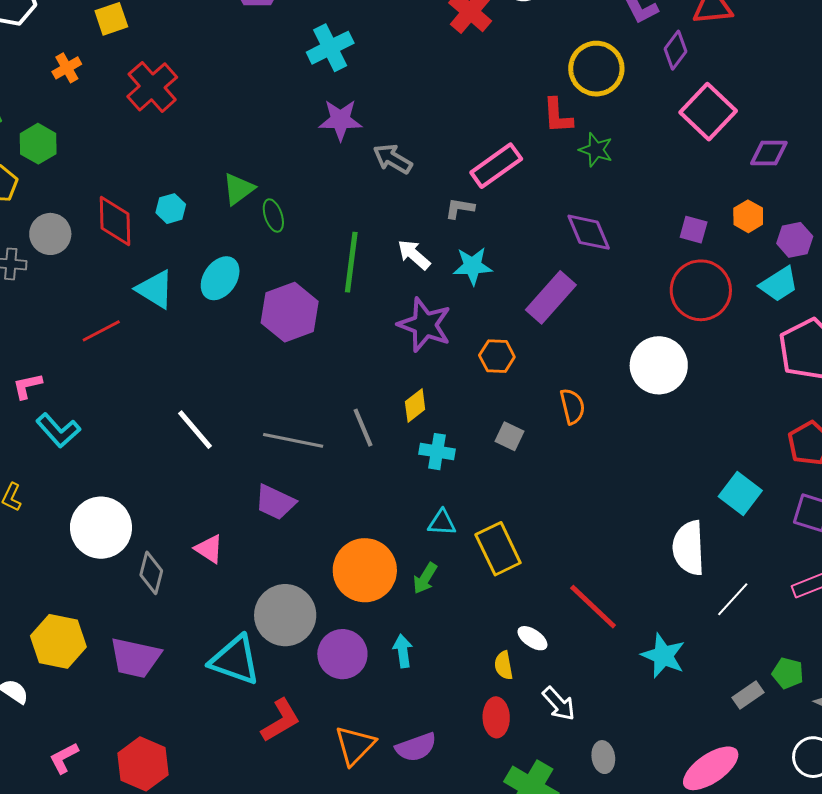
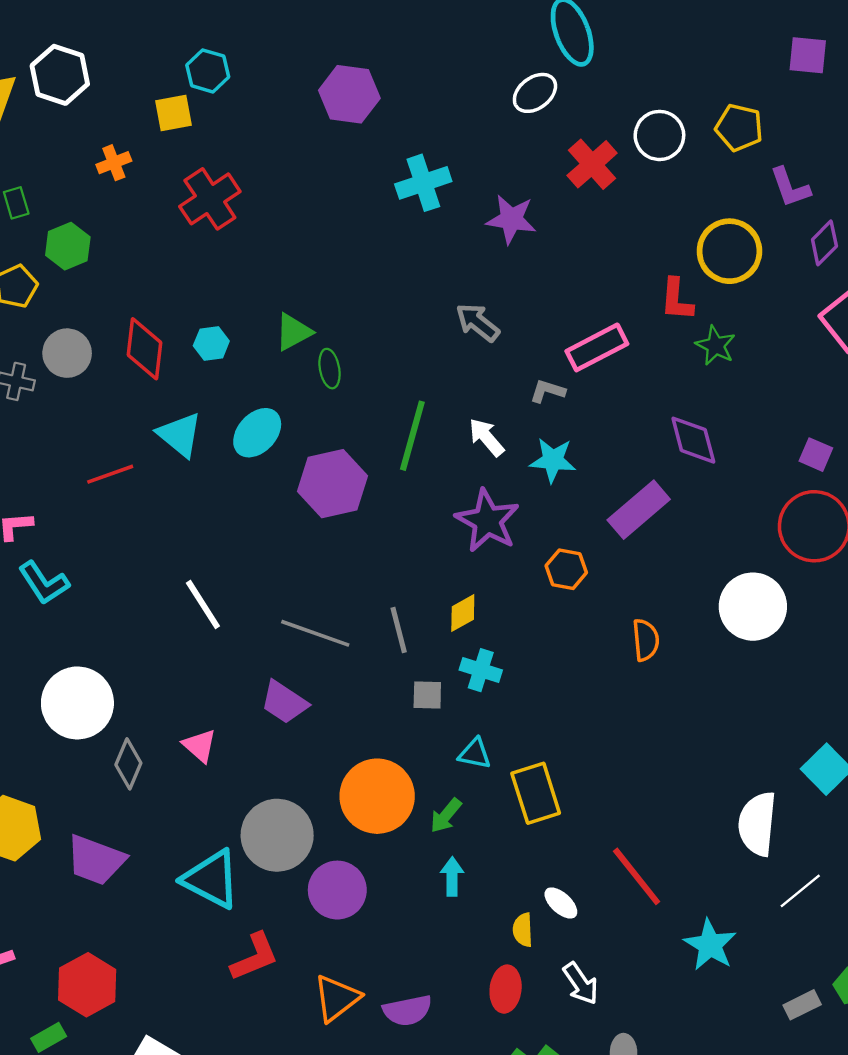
purple star: (340, 120) -> (511, 219), moved
gray square: (509, 436) -> (427, 695), moved, turned -32
cyan arrow: (403, 651) -> (452, 876), moved

